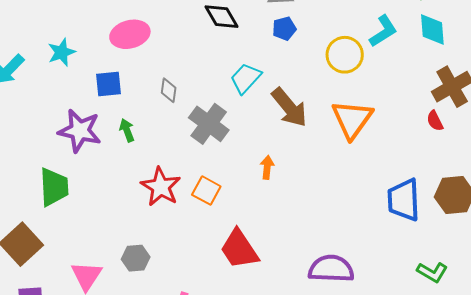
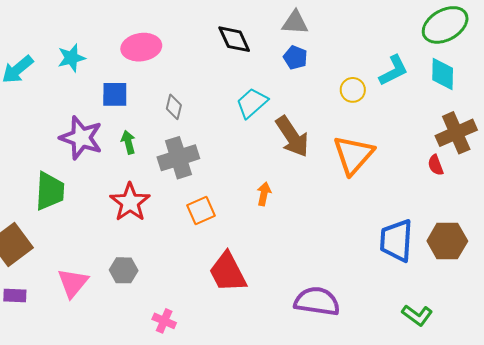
blue pentagon: (284, 29) -> (295, 58), turned 30
yellow circle: (345, 55) -> (353, 90), size x0.7
gray cross: (209, 124) -> (178, 158), moved, turned 30
red star: (161, 187) -> (130, 202), moved
orange square: (206, 191) -> (201, 211), turned 32

